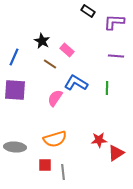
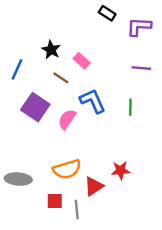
blue L-shape: (76, 83) -> (93, 101), turned 35
purple square: (15, 90) -> (35, 107), moved, turned 30
red triangle: (116, 153) -> (94, 186), moved

